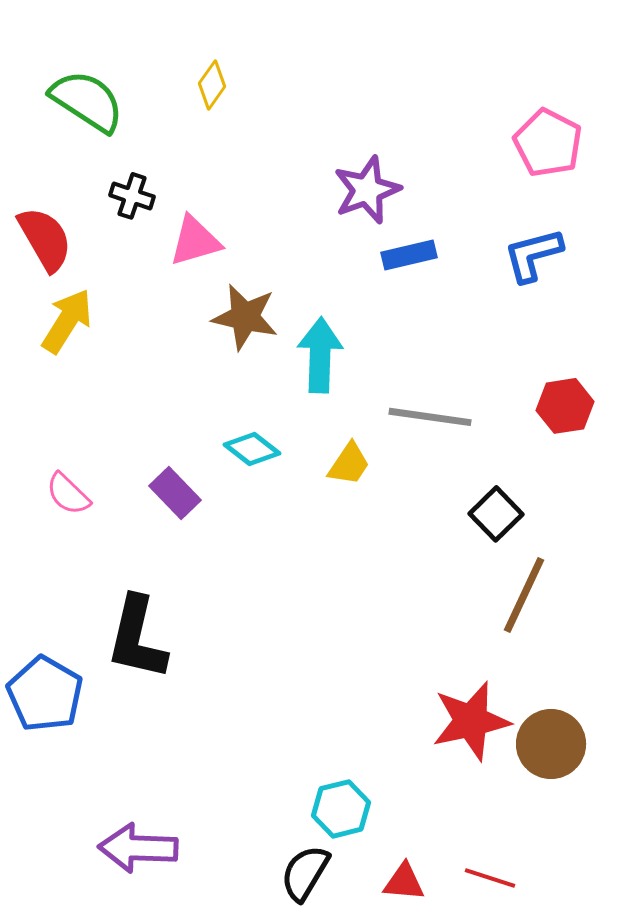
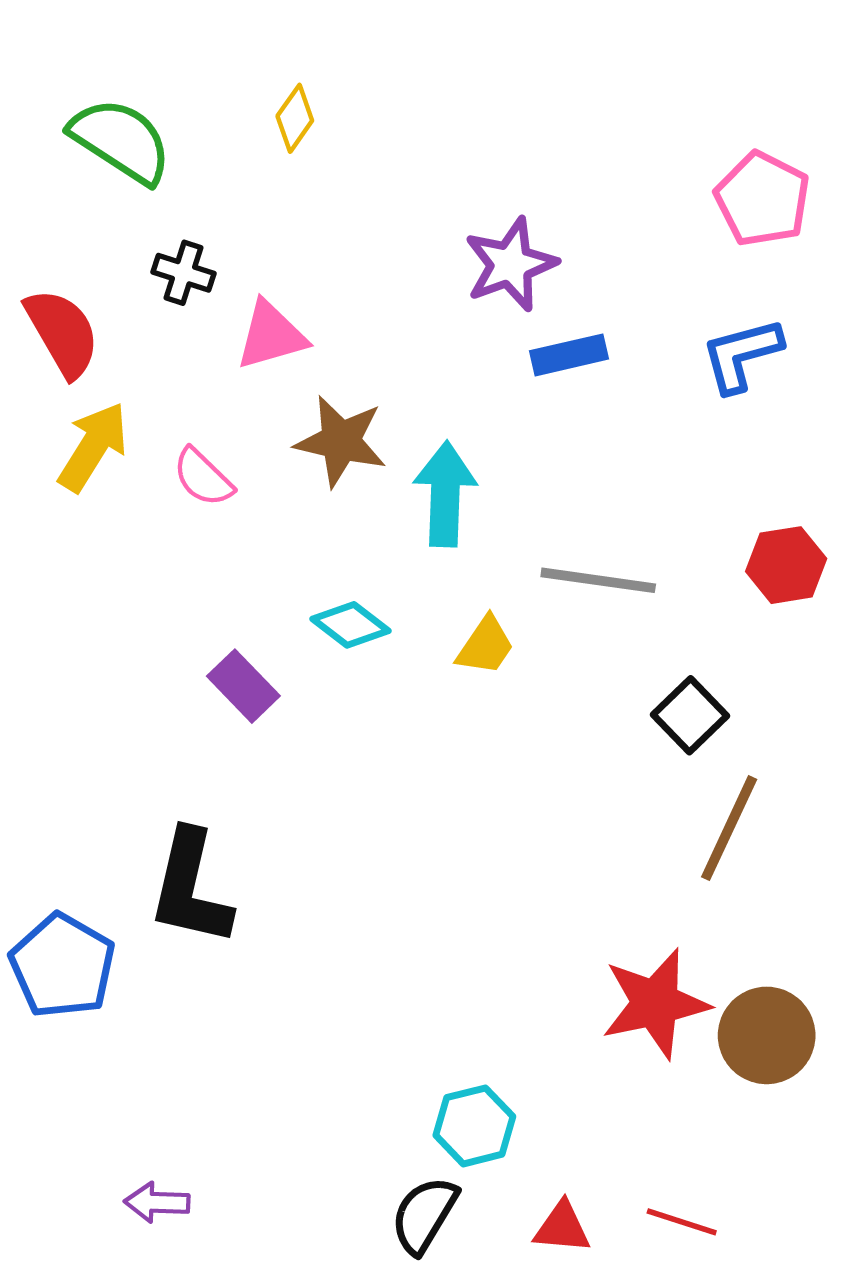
pink semicircle: (68, 494) -> (203, 477), moved
purple arrow: (138, 848) -> (157, 1202), moved, size x0.6

